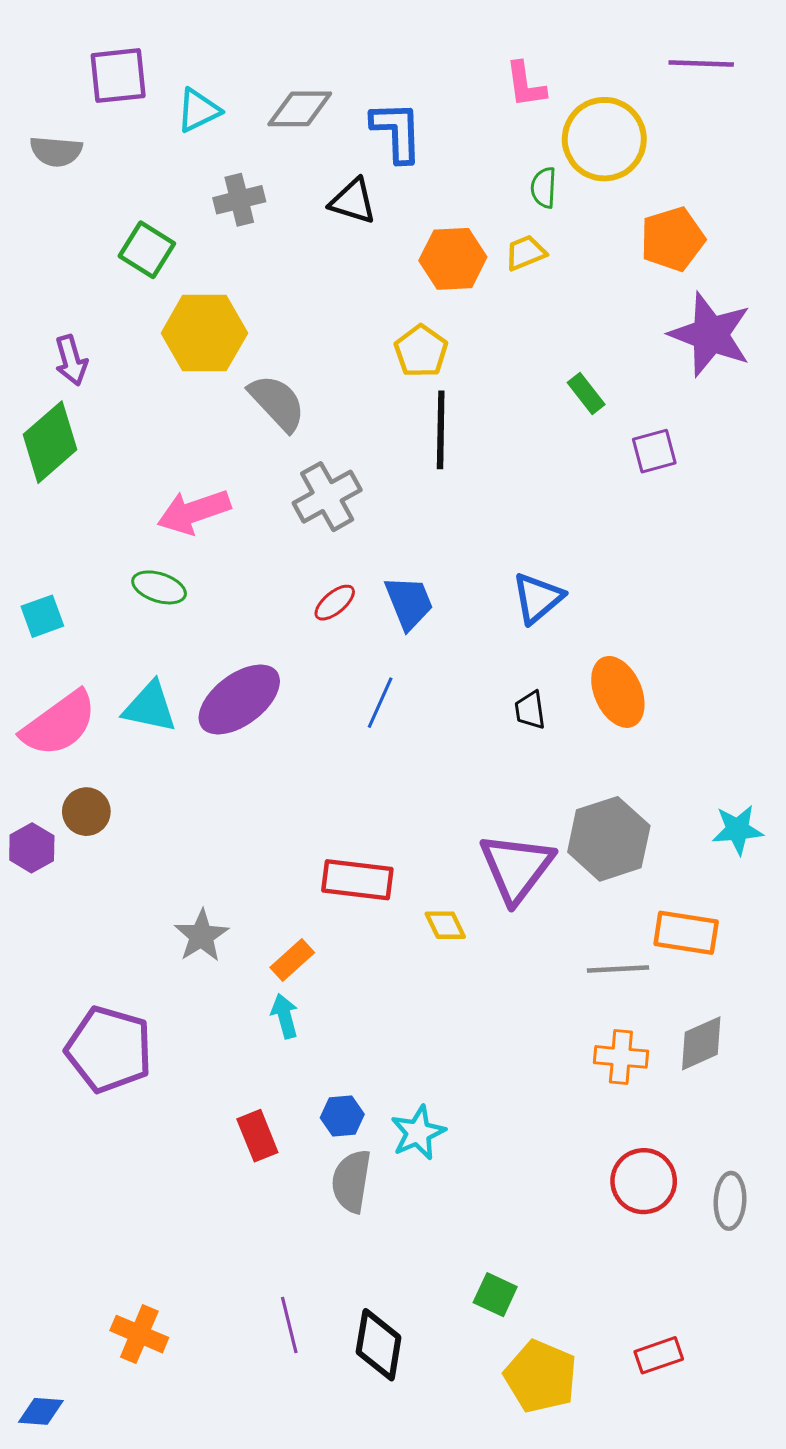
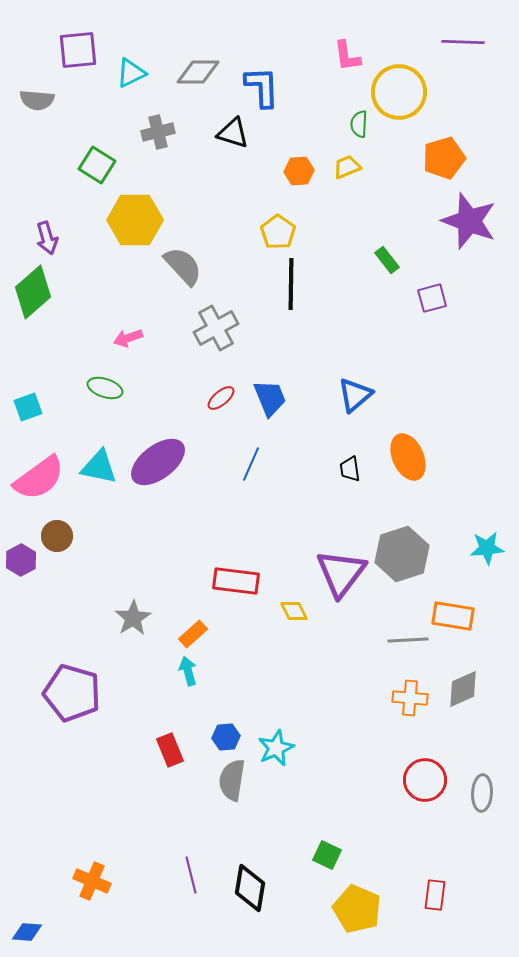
orange hexagon: (453, 259) -> (299, 171), size x0.7
pink arrow: (194, 512) -> (128, 338), size x0.6
red rectangle: (659, 1355) -> (435, 895), turned -64

